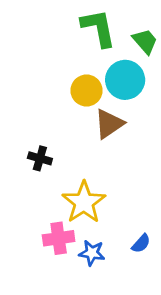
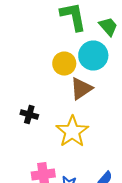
yellow star: (84, 202) -> (72, 132), moved

